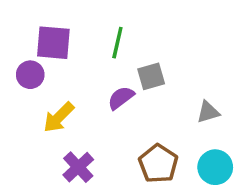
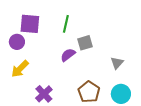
gray triangle: (208, 112) -> (117, 63), turned -32
yellow arrow: (59, 117) -> (20, 69), moved

